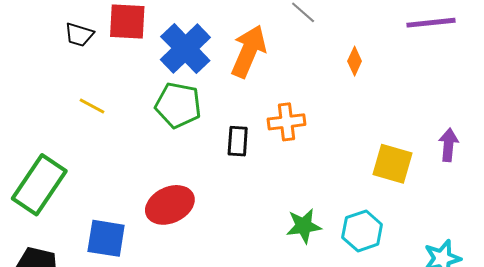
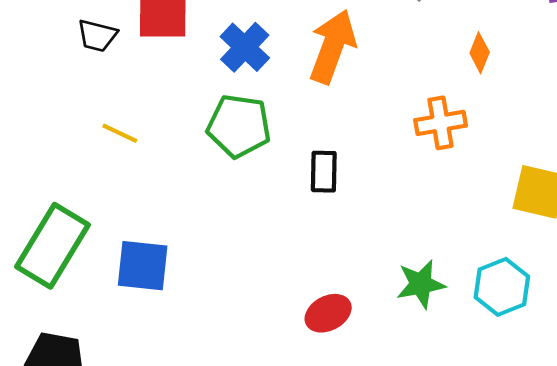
blue cross: (185, 49) -> (245, 47), size x0.7
orange cross: (287, 122) -> (441, 123), moved
red ellipse: (170, 205) -> (328, 313), moved, size x0.7
blue square: (106, 238) -> (143, 266), moved

